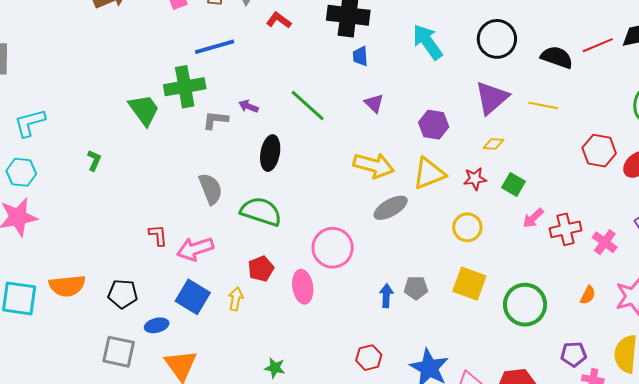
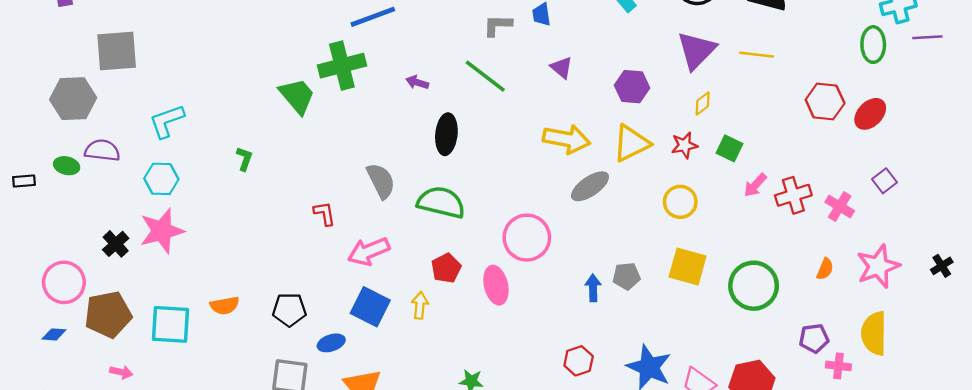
gray L-shape: (215, 120) -> (498, 25), moved
yellow diamond: (493, 144) -> (703, 104), turned -35
red L-shape: (158, 235) -> (325, 214), moved
orange semicircle: (67, 286) -> (225, 306), size x0.7

